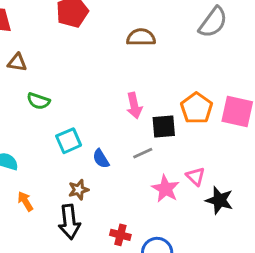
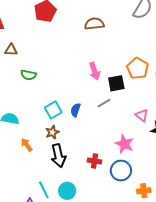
cyan square: (69, 141) -> (53, 110), moved
blue semicircle: (101, 159) -> (75, 110), turned 56
pink star: (165, 189) -> (124, 144), moved
brown star: (79, 190) -> (52, 132), moved

